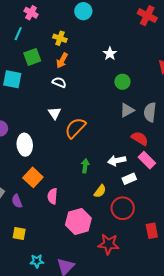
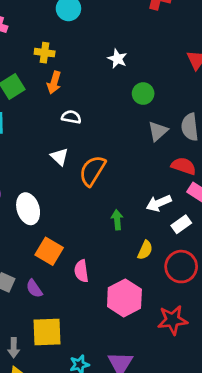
white semicircle: (59, 82) -> (71, 117), moved
yellow square: (19, 233) -> (47, 332), size x1.6

